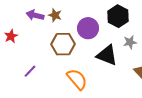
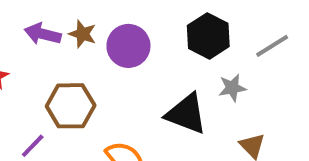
purple circle: (88, 28) -> (128, 46), moved
brown hexagon: (63, 44) -> (71, 106), moved

